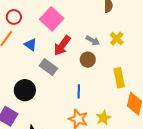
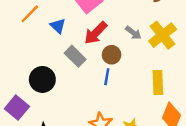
yellow cross: (117, 39) -> (163, 35), size x1.6
brown circle: (88, 60) -> (112, 55), moved
blue line: (79, 91) -> (107, 77), moved

